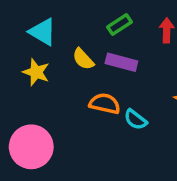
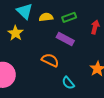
yellow semicircle: (83, 59) -> (46, 17), moved, turned 112
cyan semicircle: (136, 120) -> (68, 83), moved

